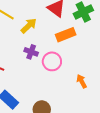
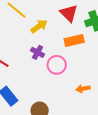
orange arrow: (82, 81) -> (83, 89), turned -80

